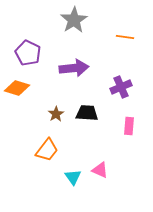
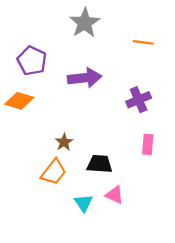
black trapezoid: (87, 113) -> (100, 164), moved
brown star: (56, 114) -> (64, 142), moved

